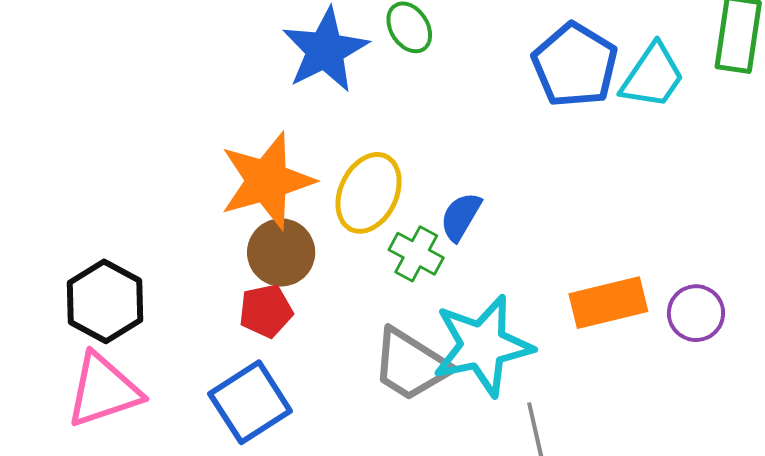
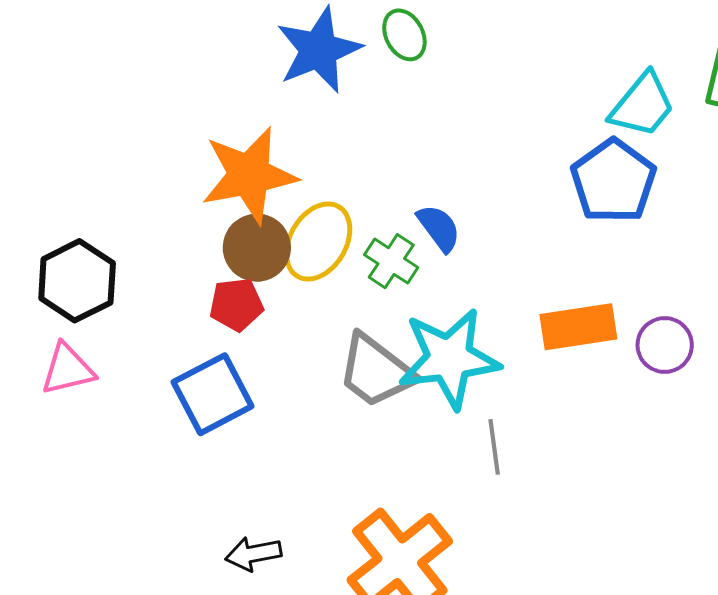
blue pentagon: (575, 65) -> (613, 181), moved
yellow ellipse: (369, 193) -> (318, 242), moved
blue semicircle: (461, 217) -> (439, 228), turned 108
pink triangle: (103, 390) -> (68, 369), size x0.7

